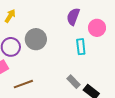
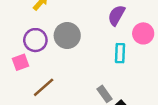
brown line: (23, 84) -> (44, 87), turned -30

